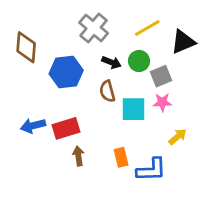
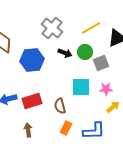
brown semicircle: (107, 91) -> (60, 106), moved
pink star: (162, 102) -> (106, 89), moved
brown arrow: (78, 156) -> (28, 130), moved
orange rectangle: (121, 157) -> (66, 128), moved, turned 40

